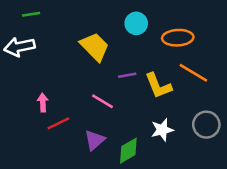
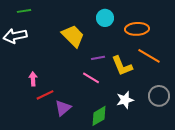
pink line: (102, 101) -> (91, 78), moved
purple triangle: (95, 140) -> (63, 108), moved

